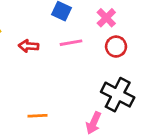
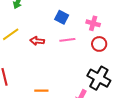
pink cross: (106, 18) -> (93, 23), turned -32

